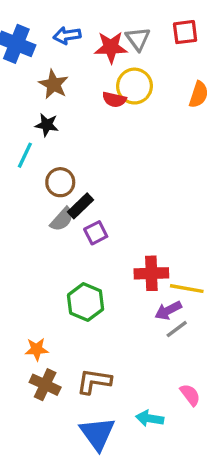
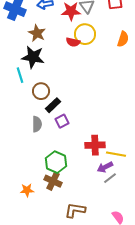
black star: (47, 125) -> (33, 57), size x1.6
cyan line: (25, 155) -> (20, 75), turned -42
gray semicircle: (62, 219) -> (37, 124), moved, turned -42
brown L-shape: (94, 381) -> (75, 210), moved
brown cross: (45, 385) -> (53, 181), moved

